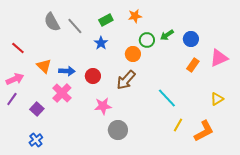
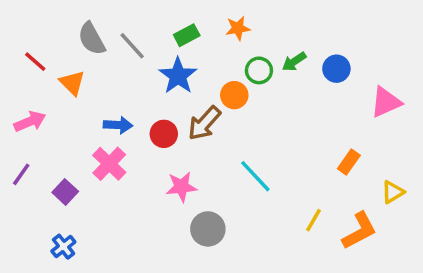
blue star: (101, 43) -> (178, 76), size x1.5
red line: (18, 48) -> (35, 62), moved
orange rectangle: (193, 65) -> (349, 162), moved
orange triangle: (44, 66) -> (72, 83), moved
pink arrow: (15, 79) -> (30, 122), moved
brown arrow: (126, 80) -> (204, 123), moved
cyan line: (167, 98) -> (255, 176), moved
yellow triangle: (217, 99) -> (393, 192), moved

